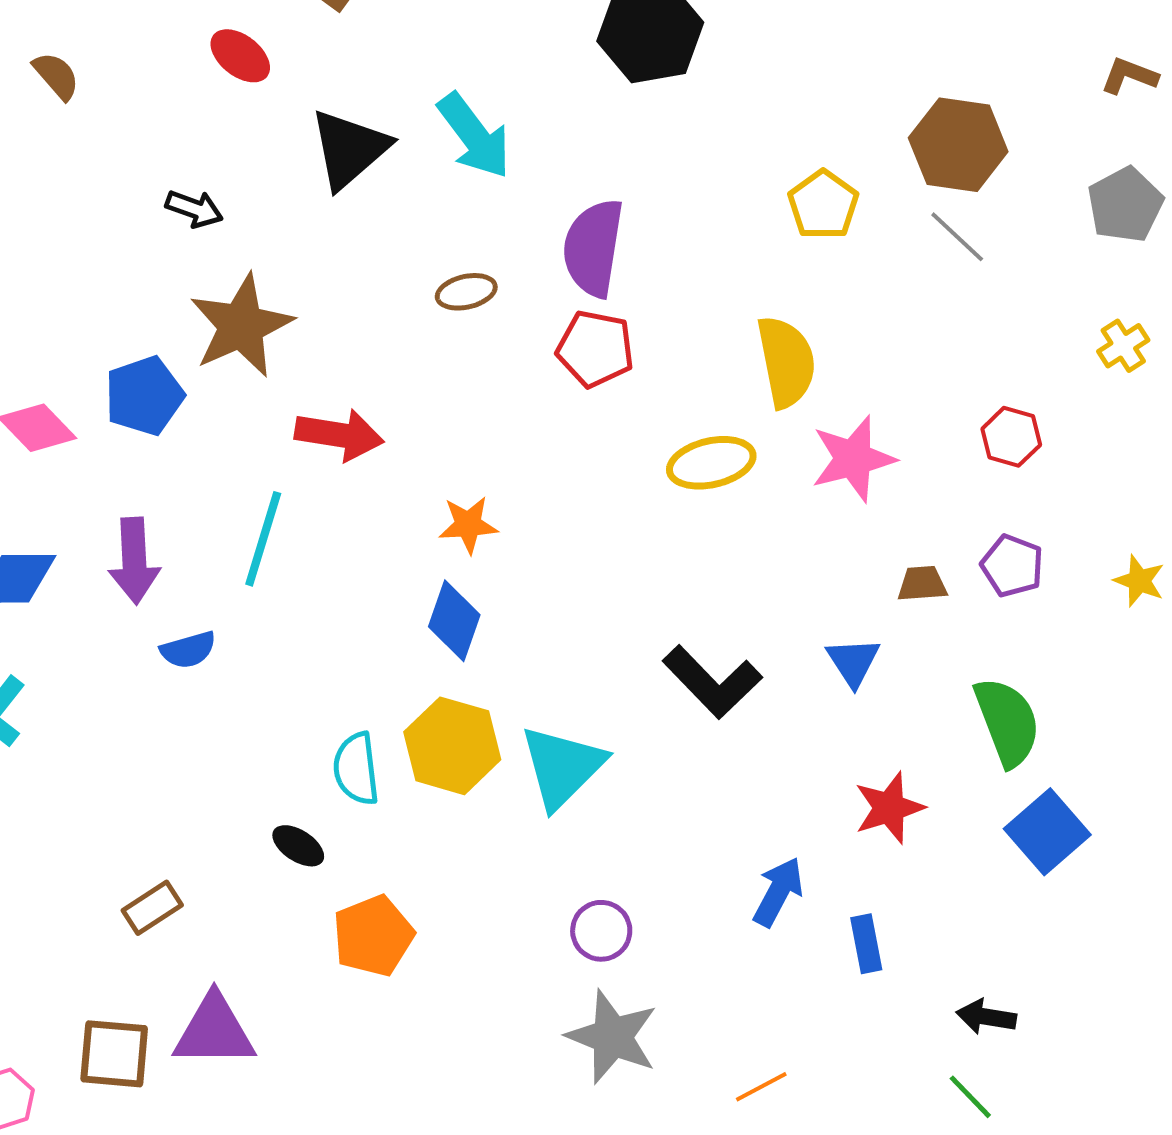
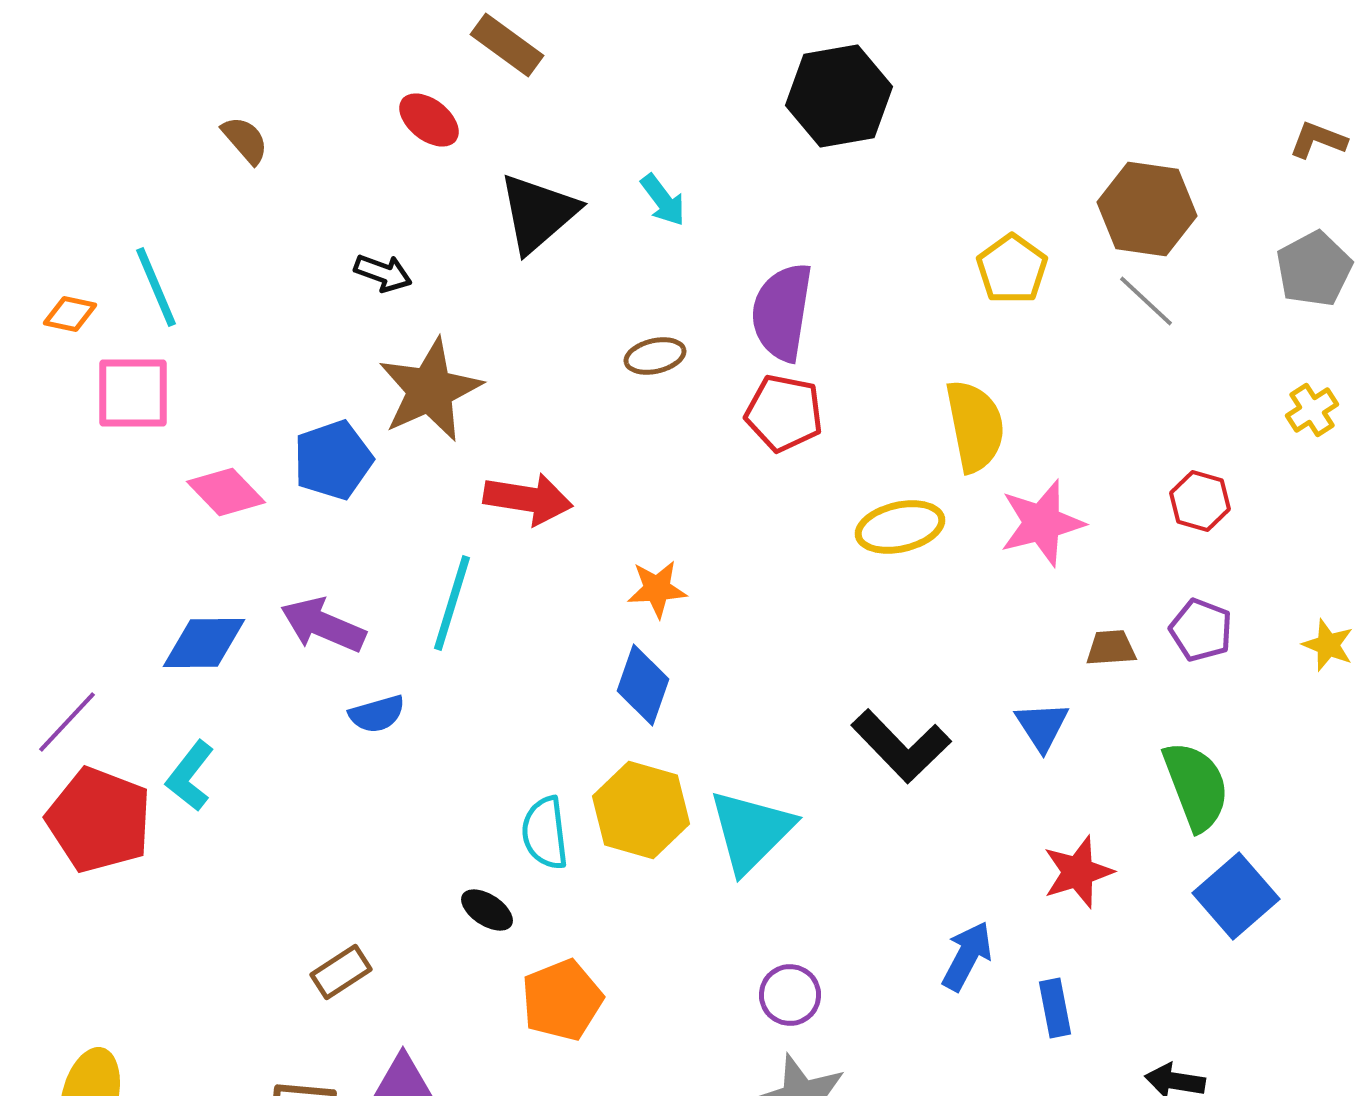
cyan arrow: (474, 136) -> (663, 200), size x0.6
purple arrow: (134, 561) -> (323, 625), turned 116

